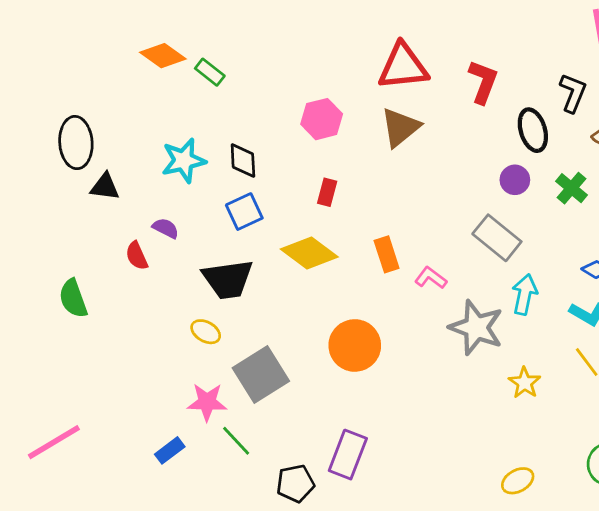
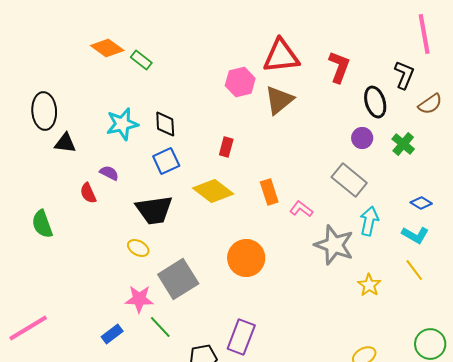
pink hexagon: (322, 119) -> (240, 82), moved

